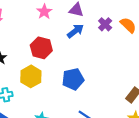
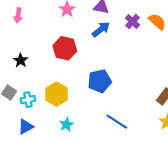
yellow hexagon: (31, 76) -> (57, 94), moved

